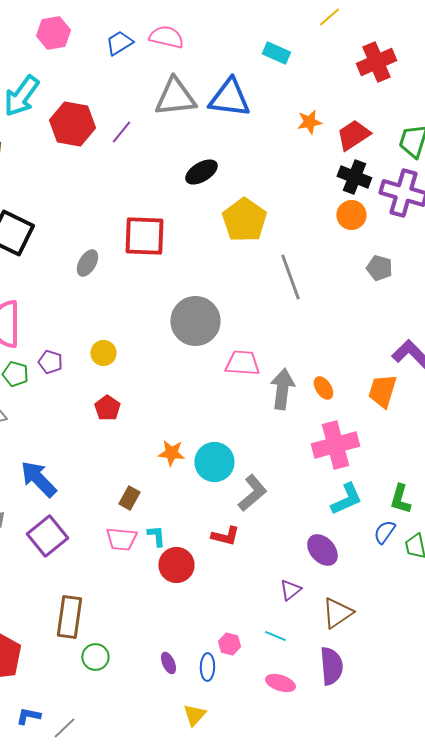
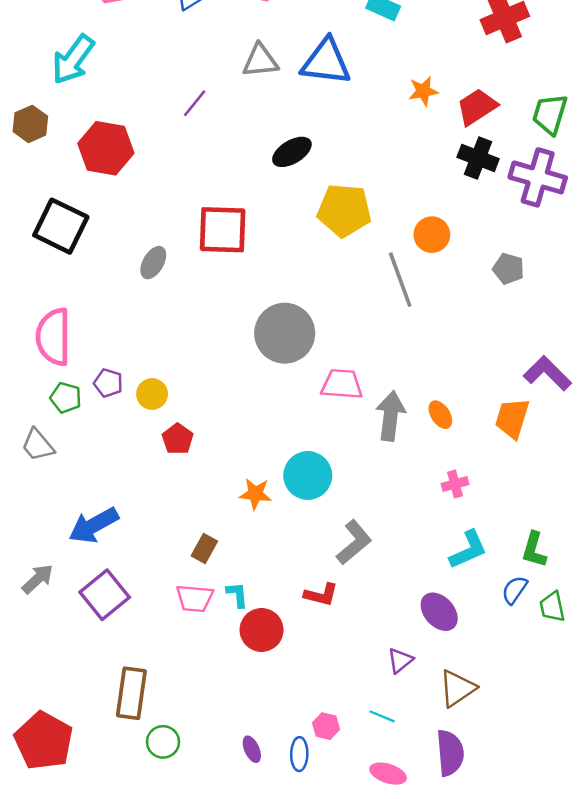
gray triangle: (175, 97) -> (260, 61), size x0.7
red hexagon: (72, 124) -> (106, 148), moved
orange circle: (351, 215) -> (432, 235), moved
yellow pentagon: (244, 220) -> (344, 210), turned -30
yellow circle: (103, 353) -> (152, 394), moved
pink cross: (335, 445) -> (455, 484), size x0.5
cyan circle: (214, 462) -> (308, 475), moved
blue arrow: (38, 479) -> (94, 525), turned -75

